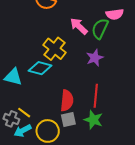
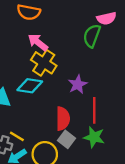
pink arrow: (79, 26) -> (38, 42), moved
purple star: (95, 58) -> (78, 84), moved
gray square: (68, 119) -> (66, 139), turned -35

